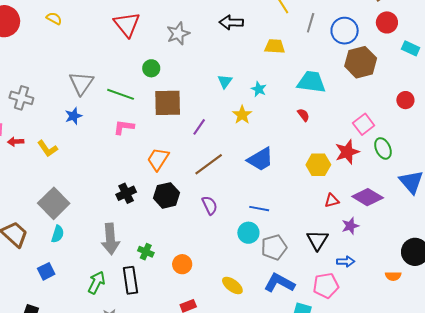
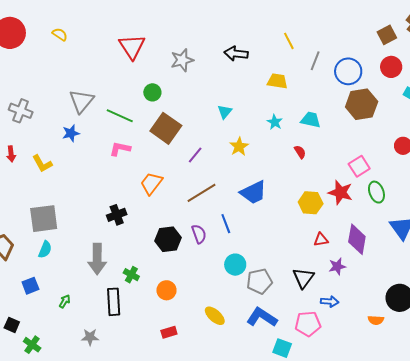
cyan trapezoid: (311, 82) -> (311, 120), size x0.7
cyan star: (259, 89) -> (275, 122), moved
brown square: (168, 103) -> (166, 128), turned 32
red arrow: (16, 142) -> (11, 154), turned -98
red star: (347, 152) -> (340, 192), turned 30
black hexagon: (166, 195) -> (168, 239), moved
purple diamond: (368, 197) -> (357, 239), turned 64
gray square: (54, 203) -> (44, 219), turned 32
blue line: (259, 209) -> (226, 224), moved, turned 54
green arrow: (97, 283) -> (65, 301), moved, size x0.6

